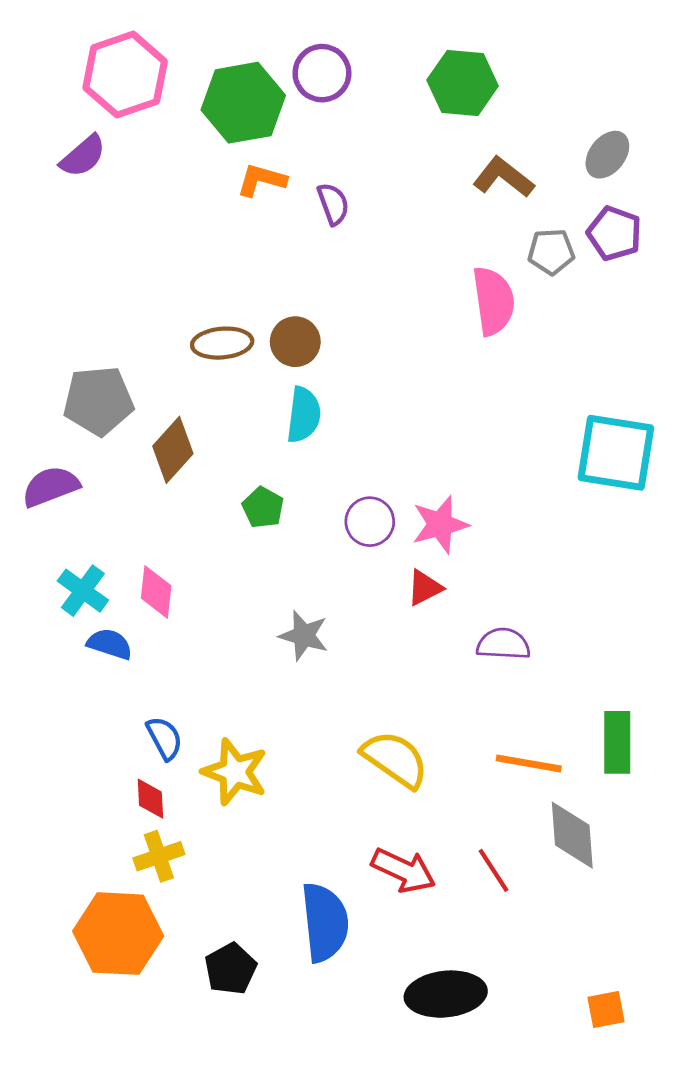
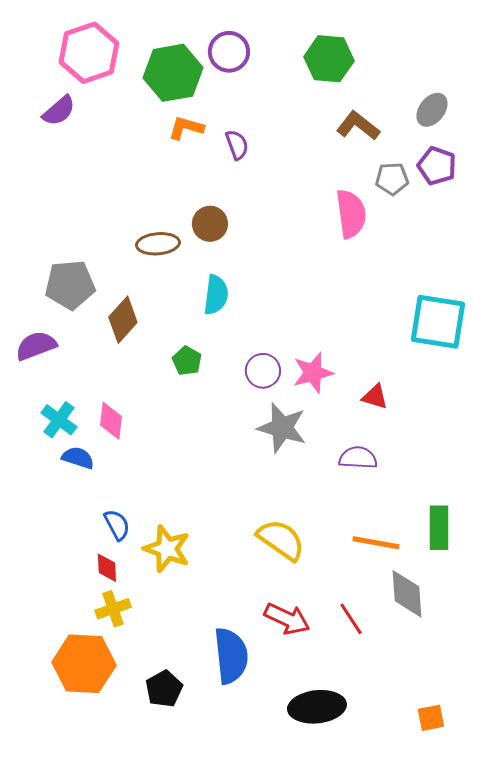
brown circle: (295, 342) -> (210, 224), moved
red triangle: (425, 588) -> (375, 397), moved, turned 44
gray star: (304, 636) -> (282, 428), moved, size x1.4

